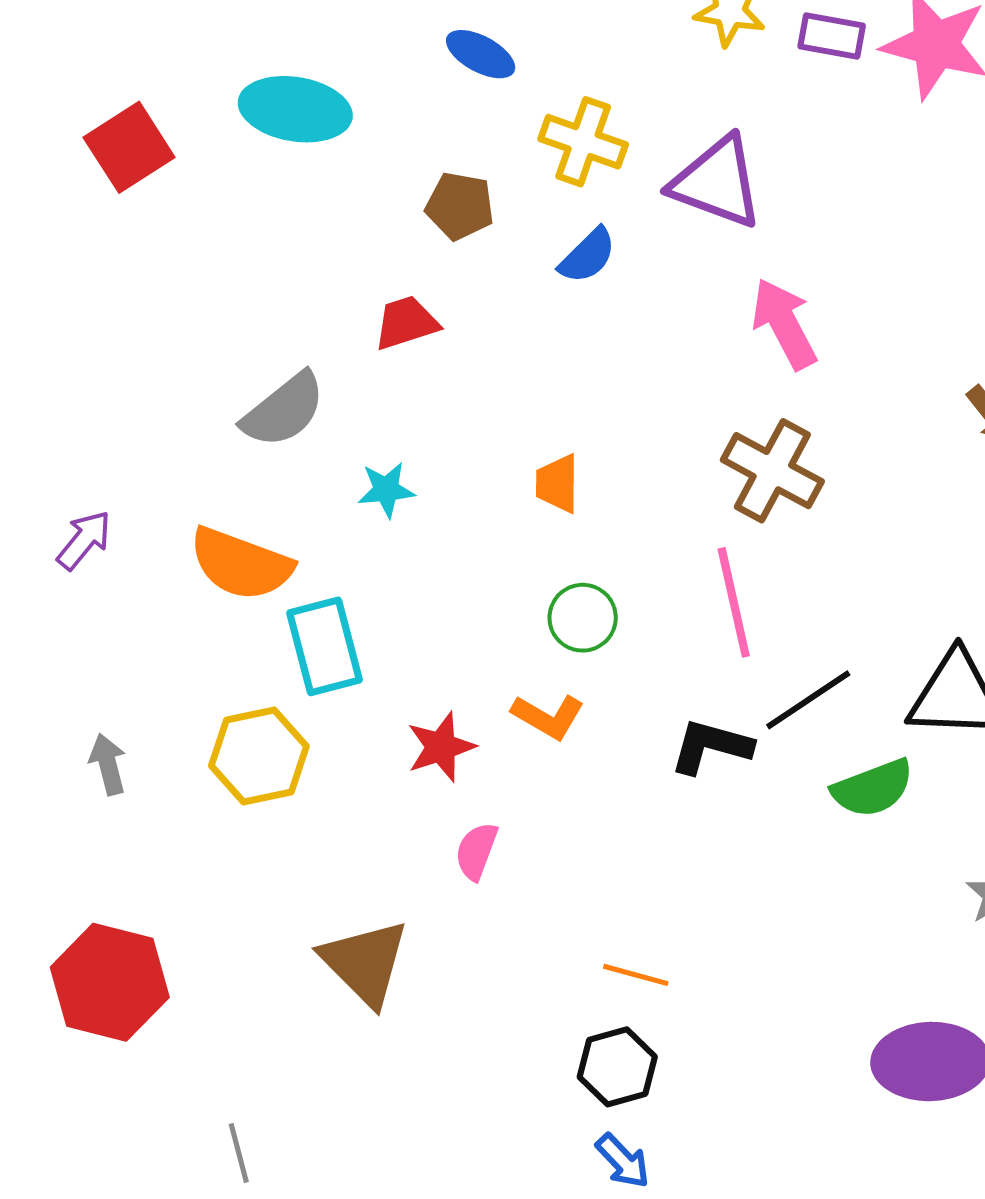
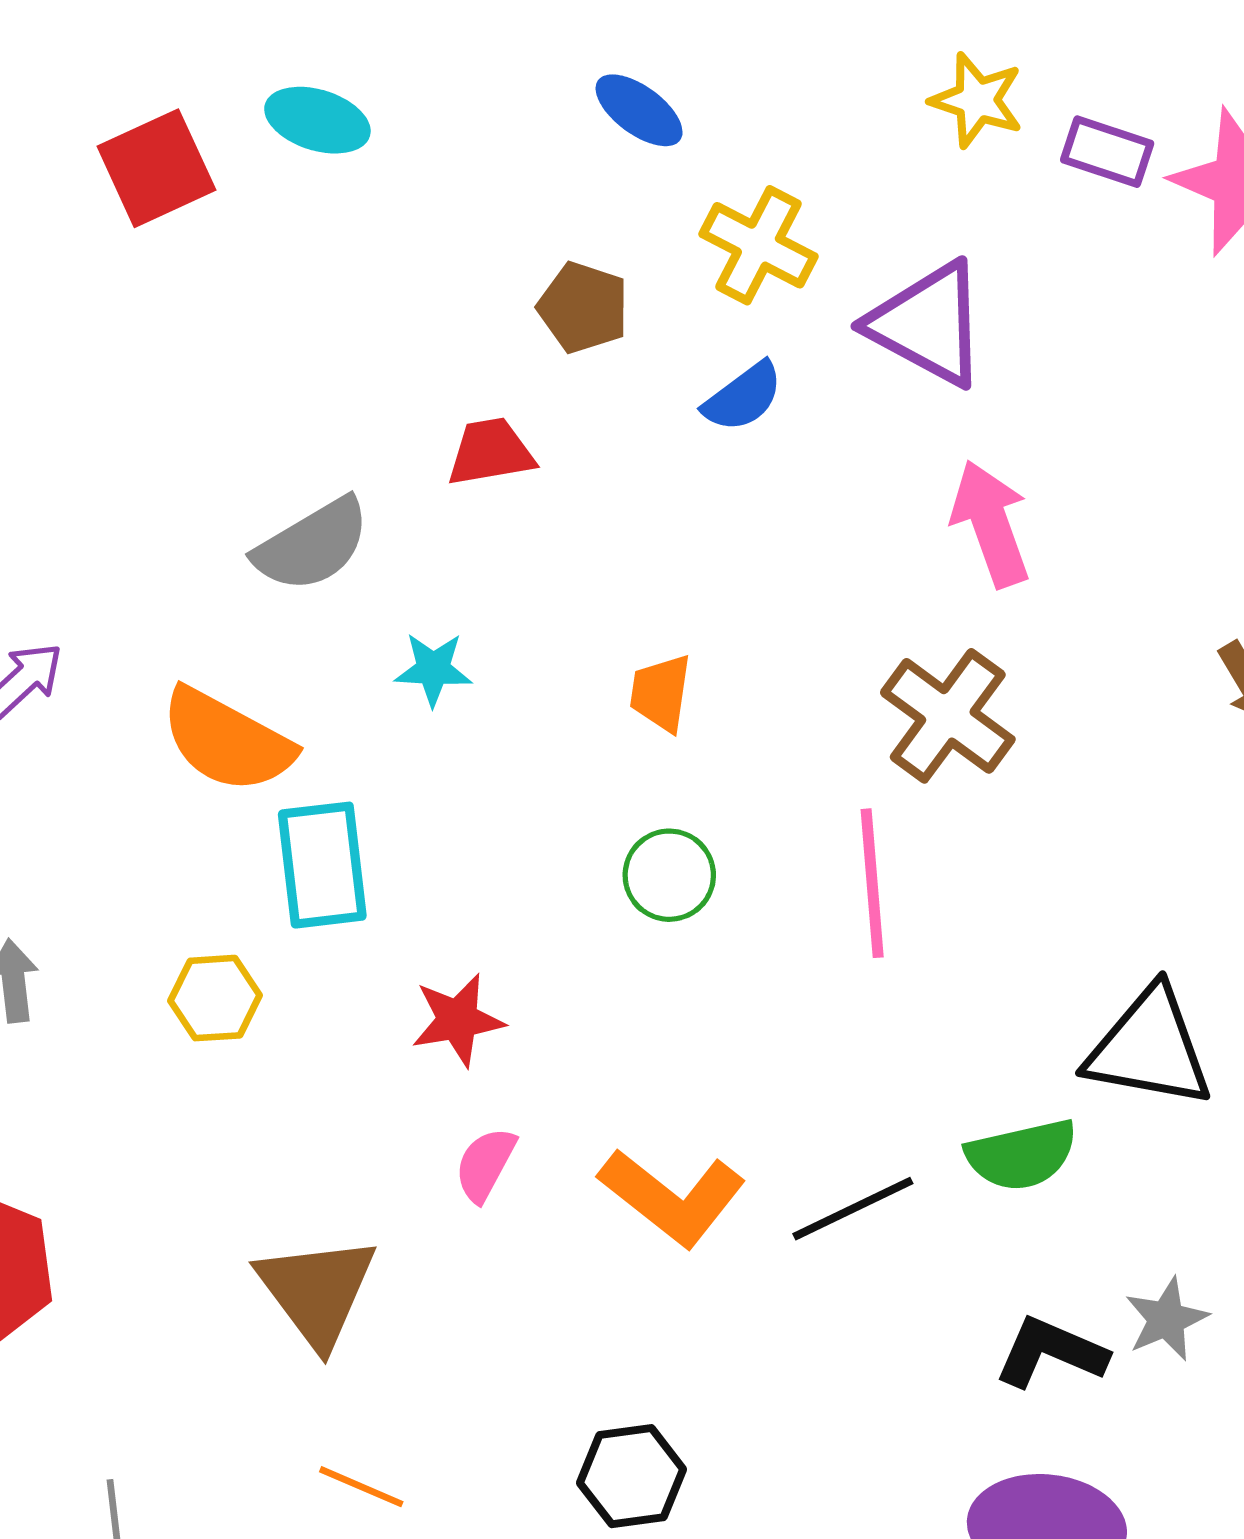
cyan ellipse: (295, 109) -> (317, 120), moved, size x0.7
black line: (808, 700) -> (853, 1209), moved
orange L-shape: (548, 717) -> (672, 1197), moved, size x1.5
black L-shape: (711, 746) -> (1051, 1352), moved
yellow hexagon: (259, 756) -> (215, 998), size x0.7
orange line: (636, 975) -> (361, 1487), moved

